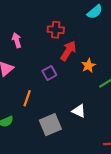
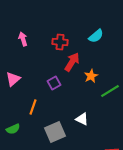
cyan semicircle: (95, 12) -> (96, 36), moved
pink arrow: (17, 40) -> (23, 39), moved

